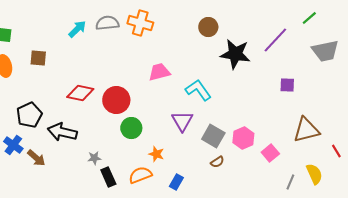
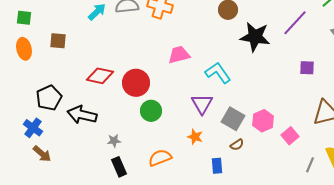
orange star: (156, 154) -> (195, 137), moved
brown arrow: (36, 158) -> (42, 154), moved
black rectangle: (108, 177) -> (119, 167), moved
blue rectangle: (176, 182) -> (217, 166), moved, turned -35

